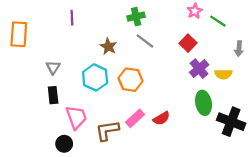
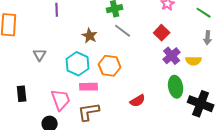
green line: (218, 21) -> (204, 13), moved
black rectangle: (53, 95) -> (22, 94), moved
pink rectangle: (135, 118) -> (89, 87), moved, turned 42

